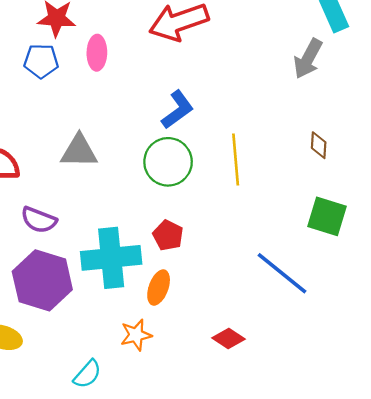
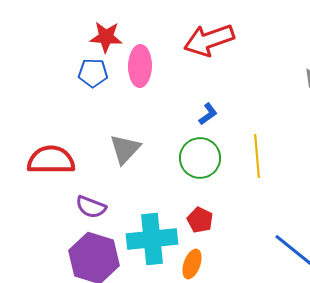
pink ellipse: (97, 53) -> (140, 66), size x1.4
blue L-shape: (178, 110) -> (208, 114), size x0.7
gray triangle: (79, 151) -> (125, 149), turned -48

